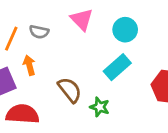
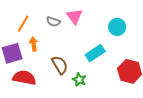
cyan circle: (125, 30) -> (117, 27), moved
gray semicircle: (39, 32) -> (53, 22), moved

